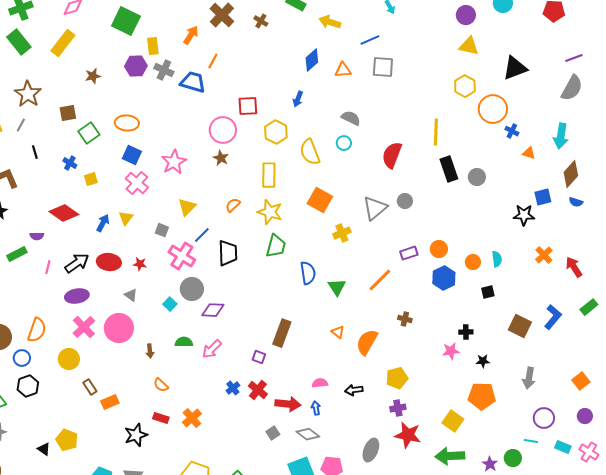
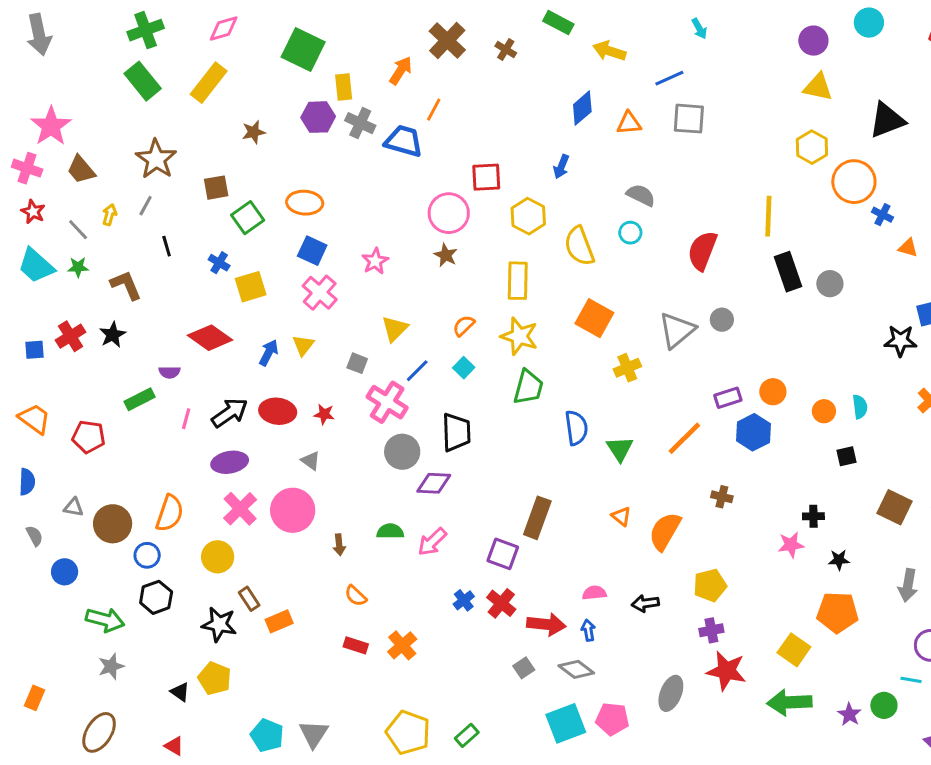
pink star: (174, 162) -> (375, 261), size x0.7
yellow square: (91, 179) -> (251, 287), size x1.5
black trapezoid: (228, 253) -> (456, 432), moved
blue hexagon: (444, 278) -> (753, 432), moved
cyan square: (170, 304) -> (464, 368), moved
purple square: (259, 357) -> (503, 554), size x1.5
black star: (136, 435) -> (219, 624), moved, turned 30

